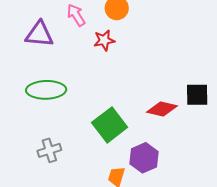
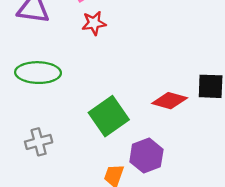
red star: (104, 40) -> (94, 23), moved

